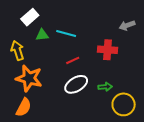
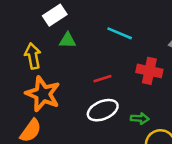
cyan line: (66, 34) -> (120, 33), moved

